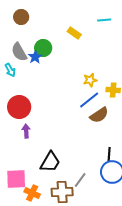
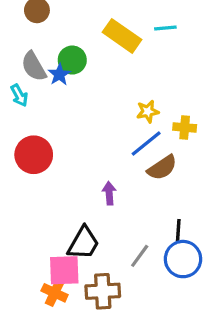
cyan line: (104, 20) -> (165, 28), moved
yellow rectangle: (74, 33) -> (122, 36), size x1.6
purple arrow: (26, 131) -> (109, 193), moved
pink square: (16, 179) -> (64, 270), moved
gray line: (80, 180) -> (140, 256), moved

